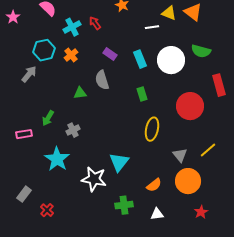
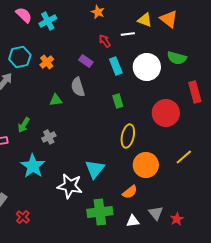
red arrow: (95, 23) -> (105, 41), moved
cyan cross: (72, 27) -> (48, 21), moved
gray triangle: (180, 155) -> (156, 213), moved
orange circle: (188, 181) -> (146, 165), moved
green cross: (124, 205) -> (100, 212), size x1.4

